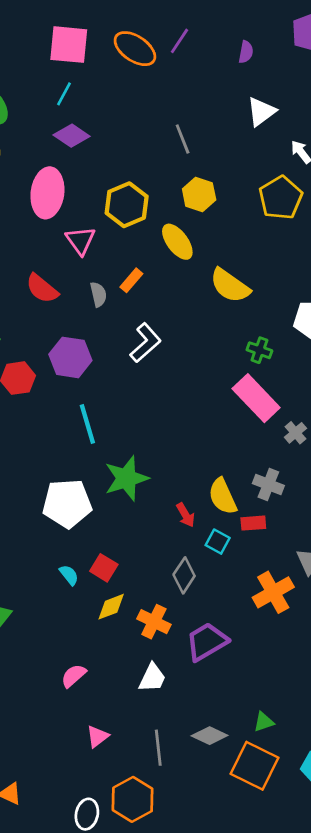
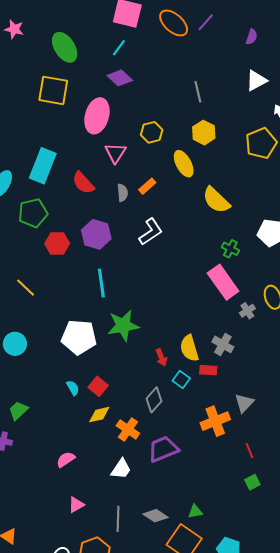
yellow hexagon: (127, 205) -> (152, 132), size x0.7

